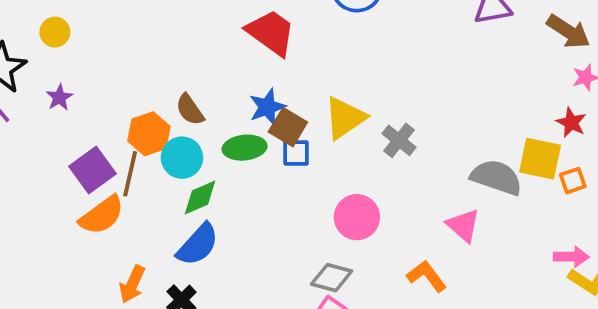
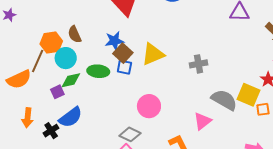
gray cross: (399, 140) -> (199, 64), moved, turned 30
green ellipse: (245, 148) -> (98, 71), moved
purple square: (93, 170) -> (57, 92), moved, size x0.6
pink triangle: (463, 225) -> (202, 121), turned 30
blue semicircle: (198, 245) -> (71, 117), moved
orange arrow: (132, 284) -> (27, 118), turned -30

